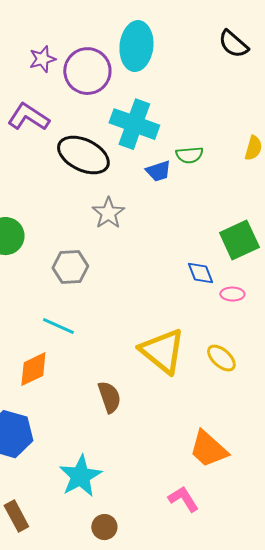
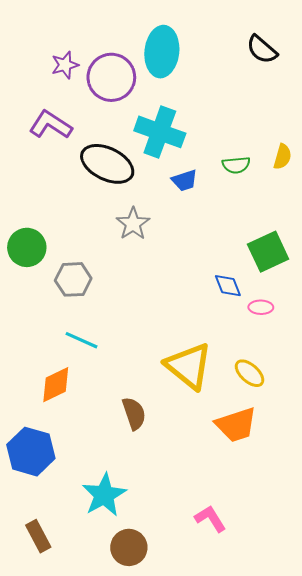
green semicircle: (189, 155) -> (236, 165), moved
gray hexagon: (70, 267) -> (73, 279), moved
orange trapezoid: (208, 449) -> (236, 425), moved, turned -60
brown circle: (104, 527) -> (129, 547), size x1.4

